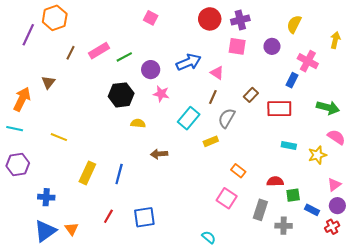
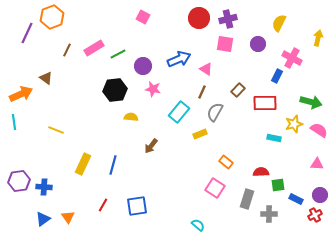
brown triangle: (48, 82) -> (46, 78), turned -32
orange arrow: (22, 99) -> (21, 94), turned 40
cyan line: (15, 129) -> (14, 122), turned 70
brown arrow: (159, 154) -> (151, 146), turned -49
yellow star: (317, 155) -> (294, 124), moved
purple hexagon: (18, 165) -> (19, 181), moved
pink triangle: (334, 185) -> (317, 164), moved, turned 40
blue triangle: (45, 231) -> (43, 219), size x0.7

